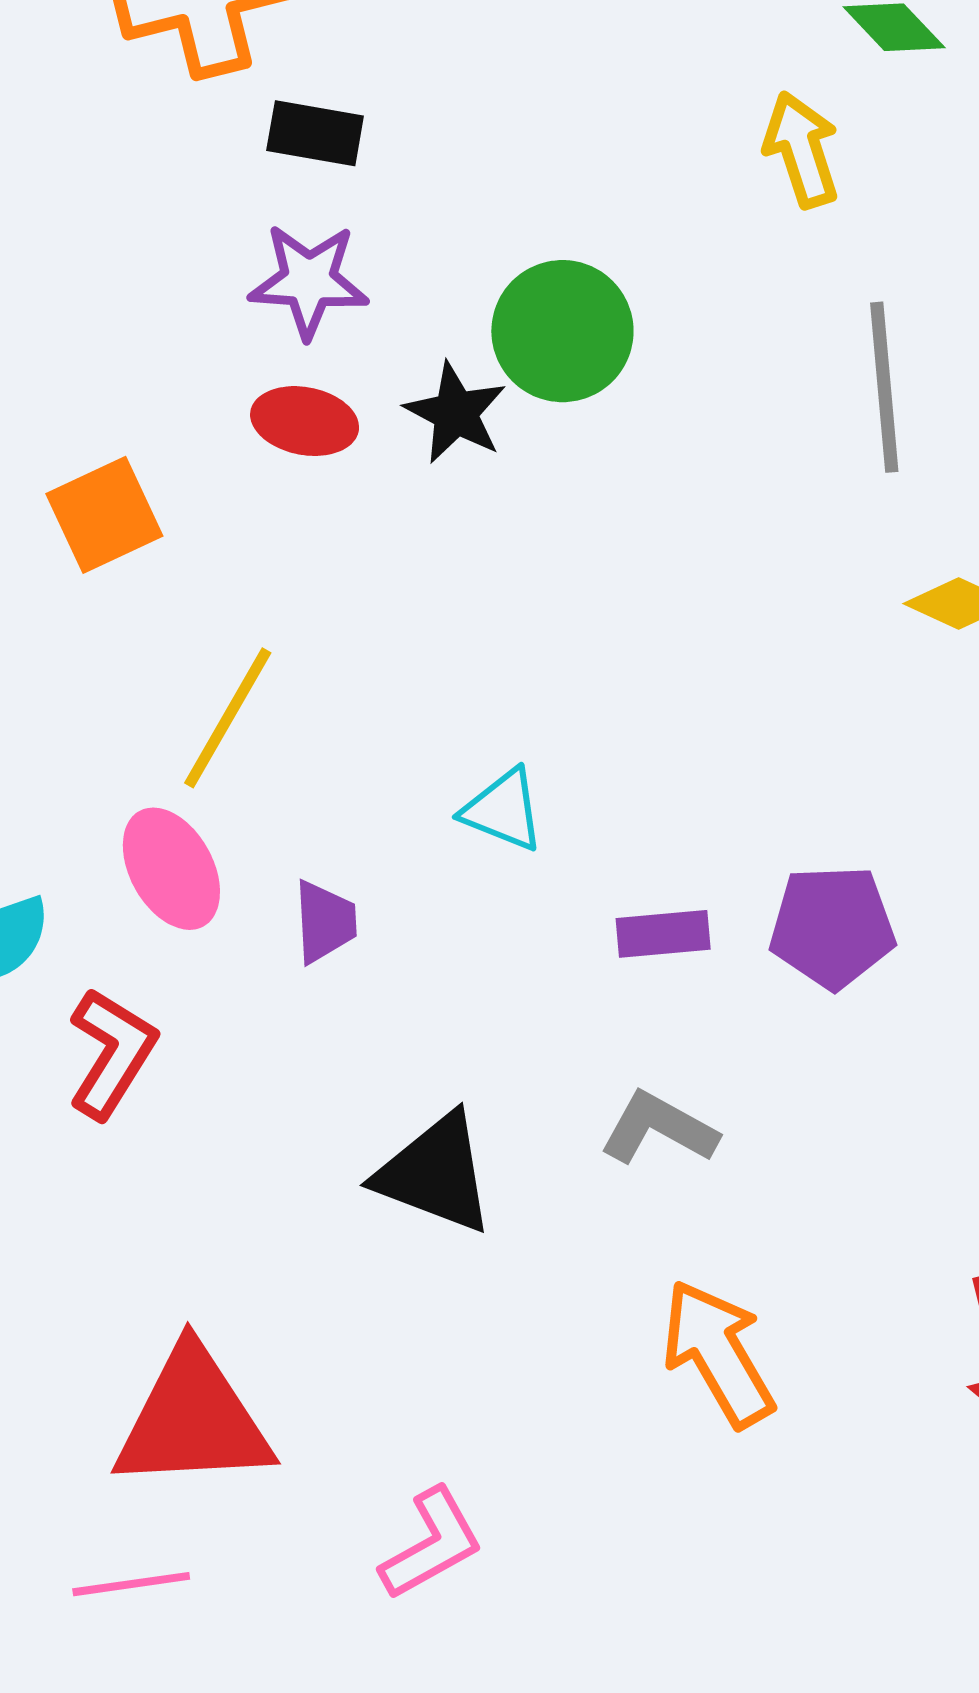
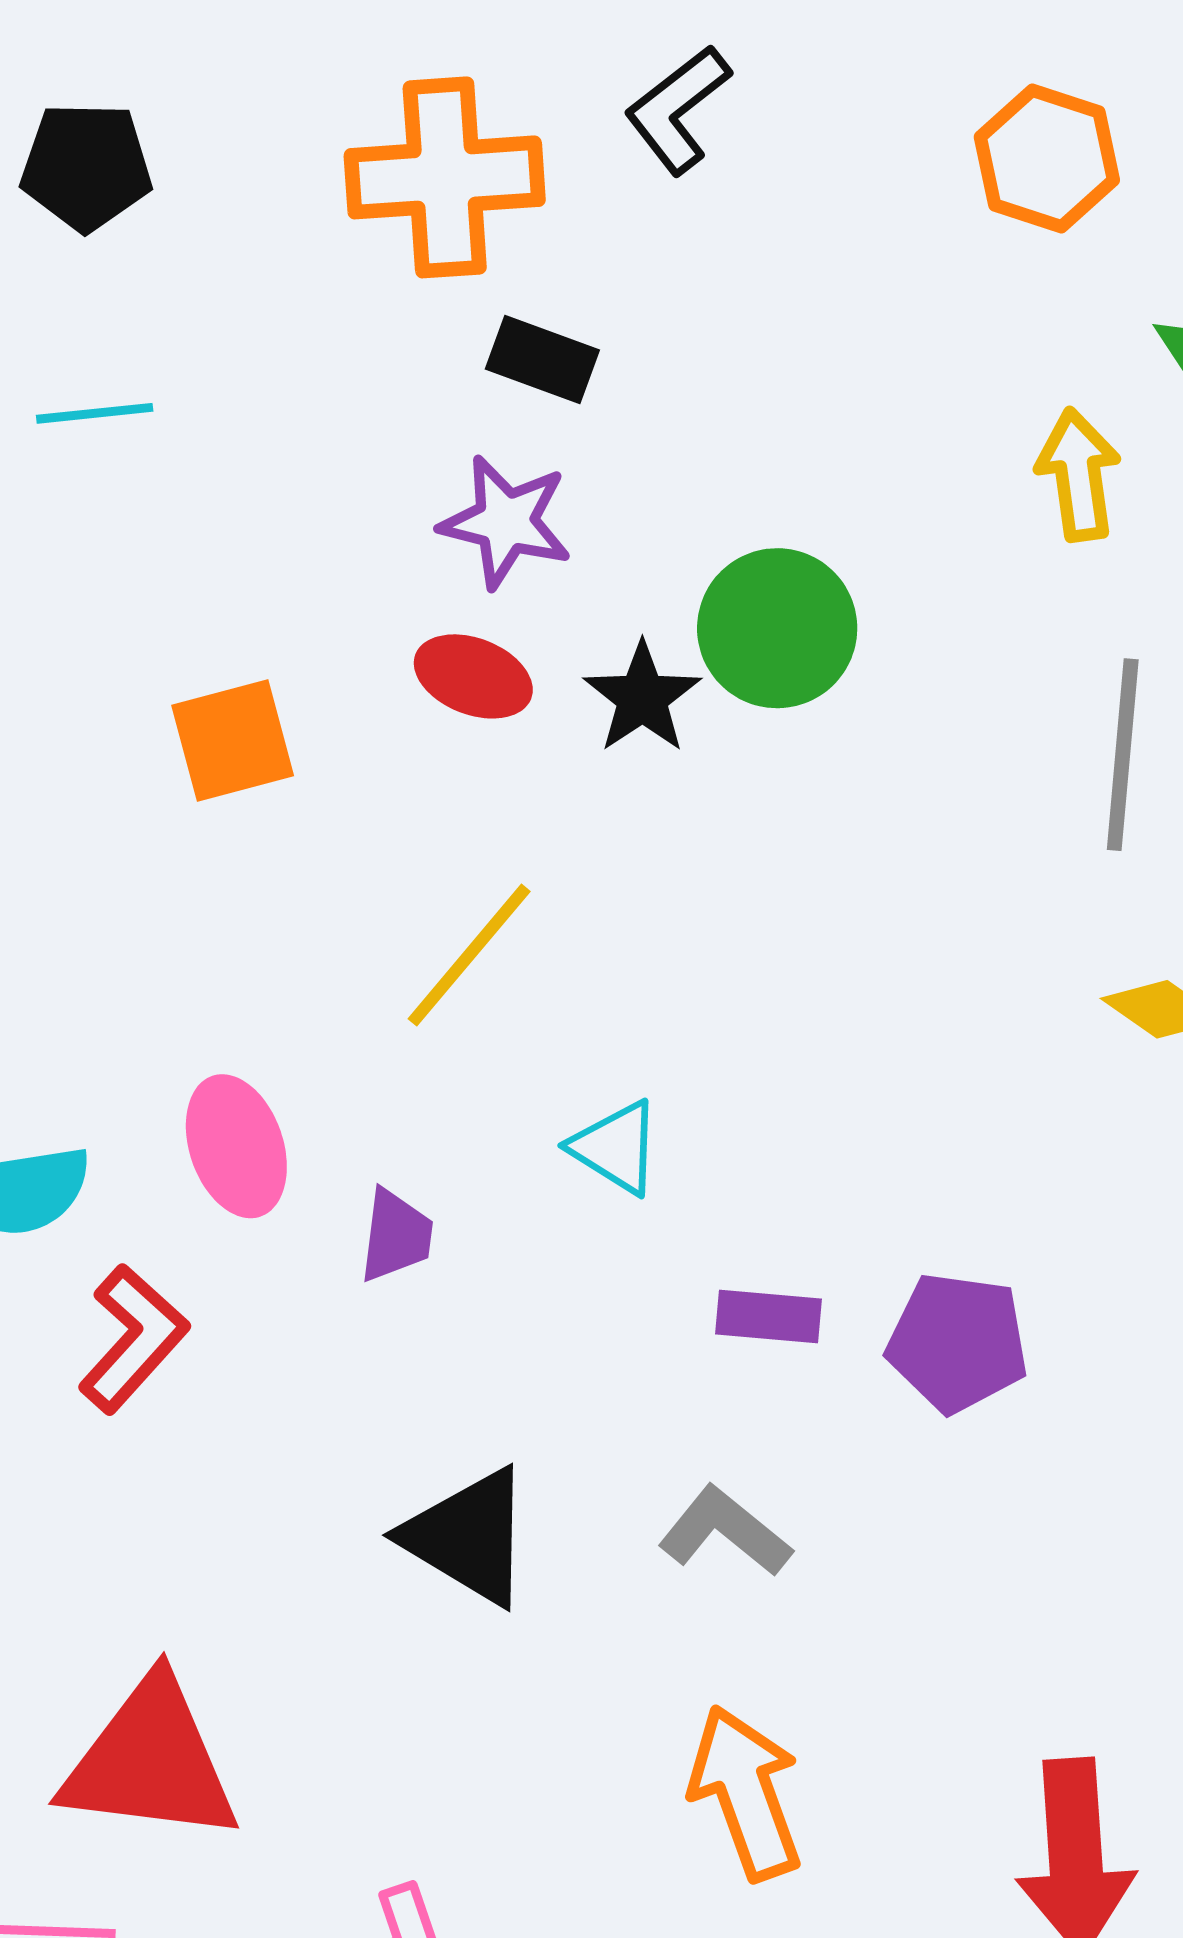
yellow line: (228, 718) -> (469, 955), moved

